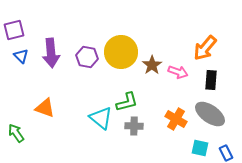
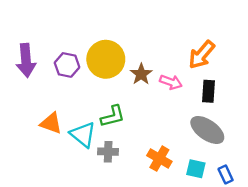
orange triangle: (45, 108) -> (51, 123), moved
orange cross: (176, 119) -> (159, 159), moved
gray cross: (134, 126) -> (108, 152), moved

